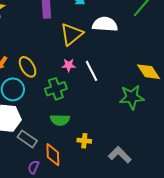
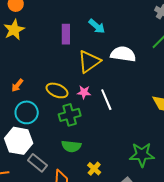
yellow ellipse: (28, 67) -> (57, 90), moved, turned -40
green star: (132, 97) -> (142, 155), moved
yellow cross: (84, 141) -> (94, 169), turned 32

